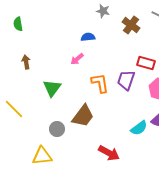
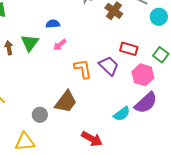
blue semicircle: (88, 37) -> (53, 24), moved
purple trapezoid: (126, 80) -> (109, 66), turned 115
green triangle: (52, 88) -> (30, 43), moved

